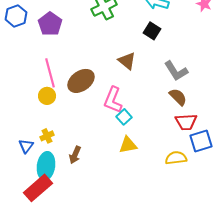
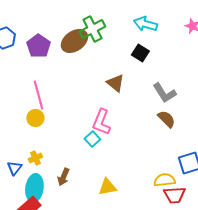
brown ellipse: (81, 81) -> (74, 41), moved
cyan square: (124, 117) -> (92, 139), moved
red trapezoid: (186, 122) -> (174, 195), moved
yellow triangle: (128, 145) -> (107, 187), moved

